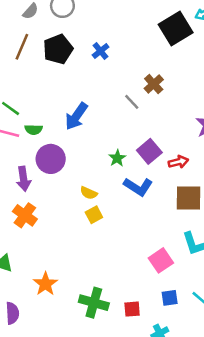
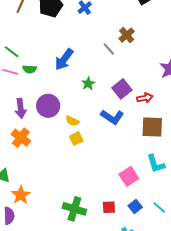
green star: (117, 158) -> (88, 84), moved
purple circle: (51, 159) -> (48, 106), moved
orange star: (45, 284) -> (21, 195), moved
blue square: (170, 298) -> (135, 206), turned -32
red square: (132, 309) -> (109, 207), moved

